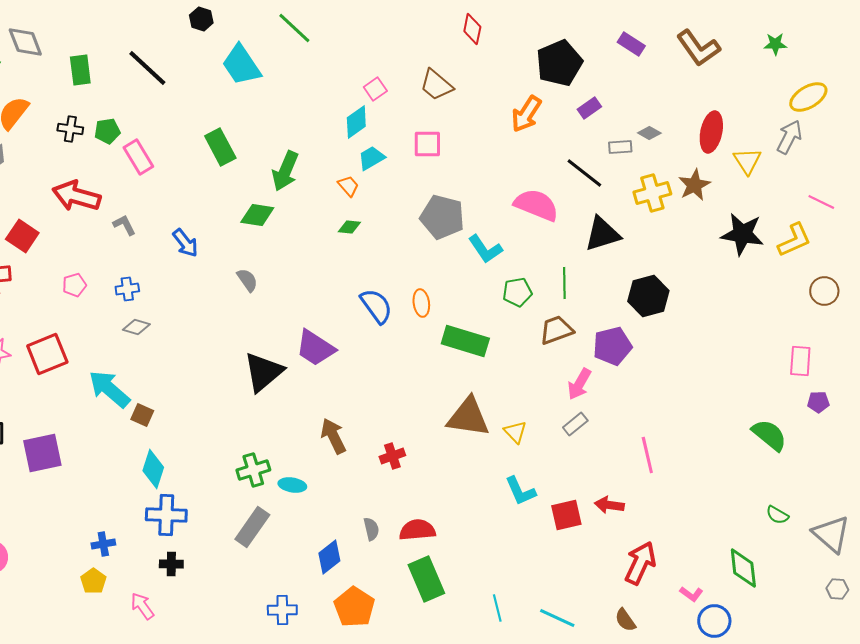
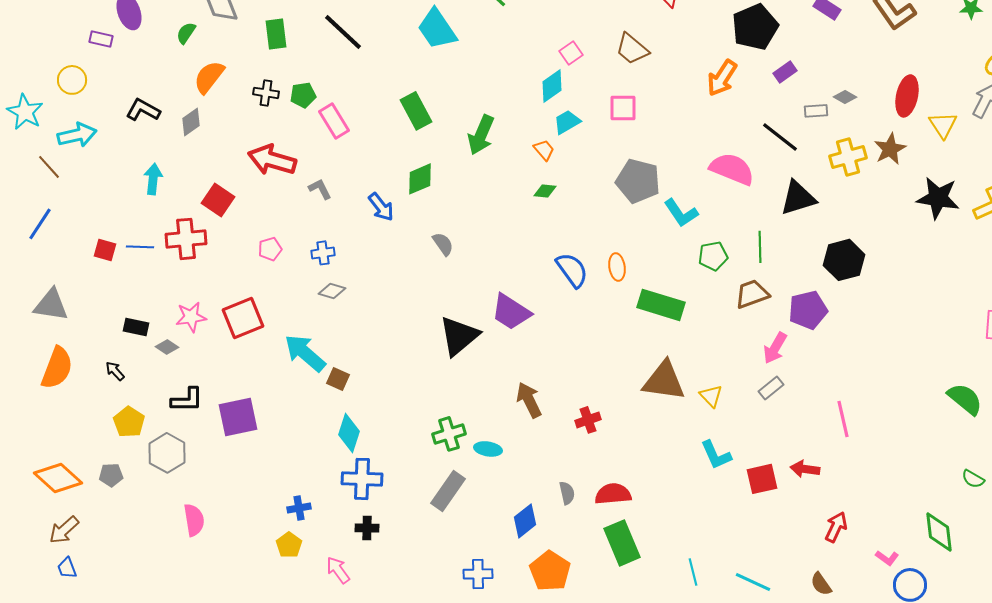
green diamond: (257, 215) -> (420, 179), moved, turned -32
red arrow: (640, 563) -> (836, 527), size x0.7

